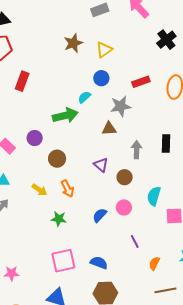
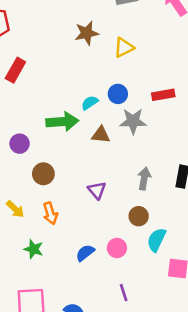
blue circle: (101, 78) -> (118, 94), moved
brown triangle: (109, 129) -> (101, 135), moved
brown circle: (125, 177) -> (139, 216), moved

